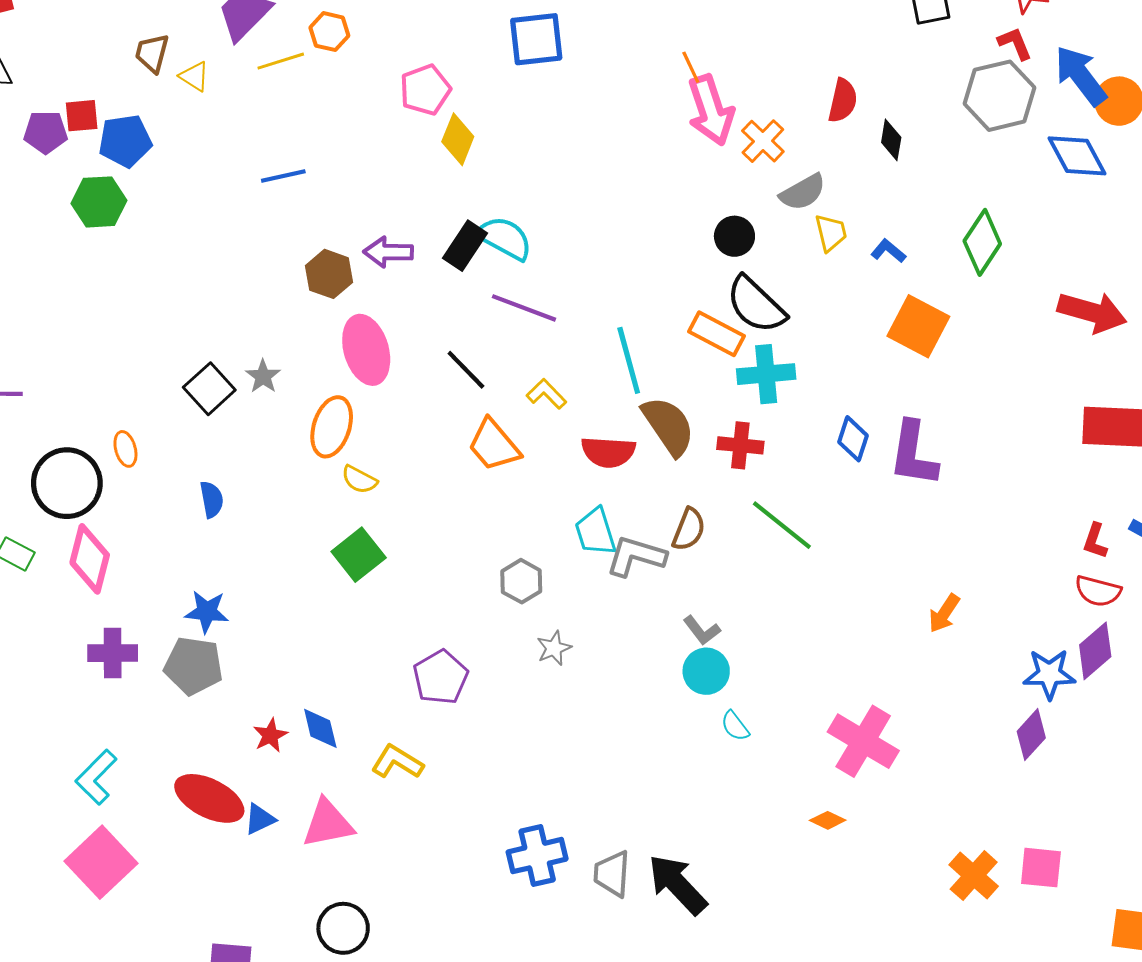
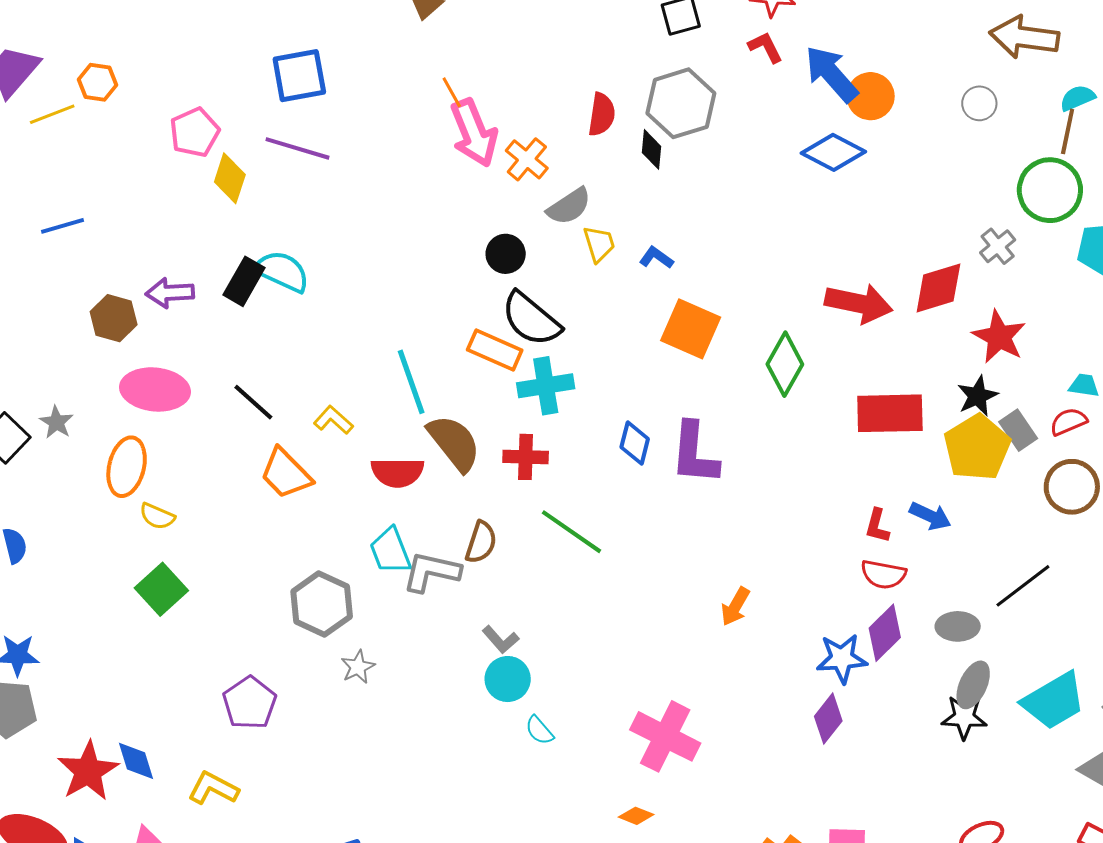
gray hexagon: (1000, 96) -> (681, 103), moved
blue diamond: (1077, 156) -> (833, 152), turned -30
green diamond: (982, 242) -> (785, 364), moved
purple line: (524, 308) -> (298, 148), moved
pink ellipse: (366, 350) -> (155, 389), turned -64
gray hexagon: (521, 581) -> (322, 604), size x1.5
red star: (270, 735) -> (88, 771), size x1.8

